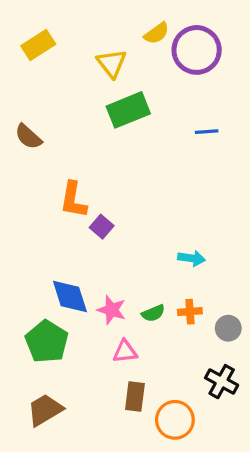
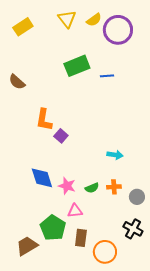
yellow triangle: (112, 63) -> (67, 19), moved
blue line: (207, 132) -> (107, 76), moved
green pentagon: (47, 342) -> (53, 228), moved

